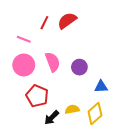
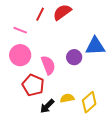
pink semicircle: (53, 62) -> (48, 65), moved
blue triangle: (101, 87) -> (95, 46), moved, size x1.5

